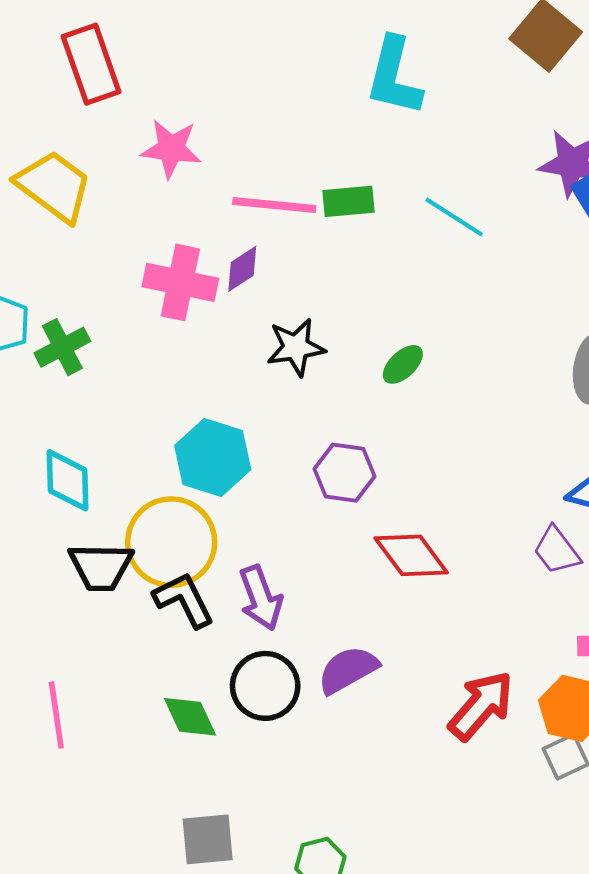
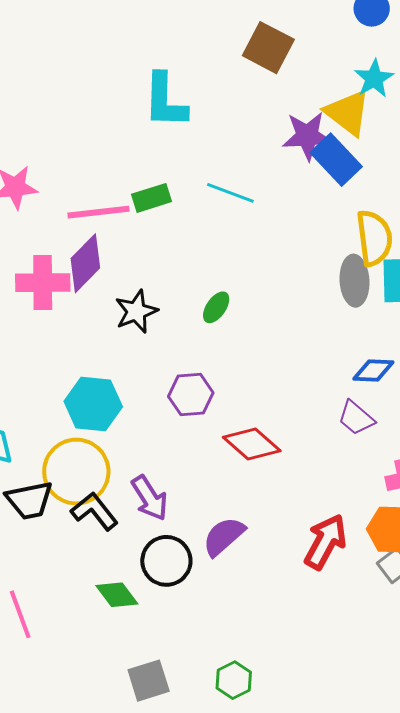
purple diamond: (242, 269) -> (85, 263), size x1.6

